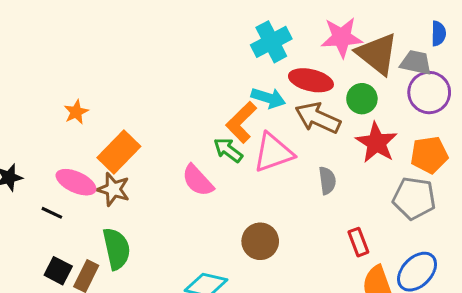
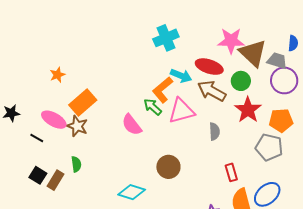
cyan cross: (271, 42) -> (166, 38), moved
green semicircle: (116, 249) -> (76, 164), size x0.6

